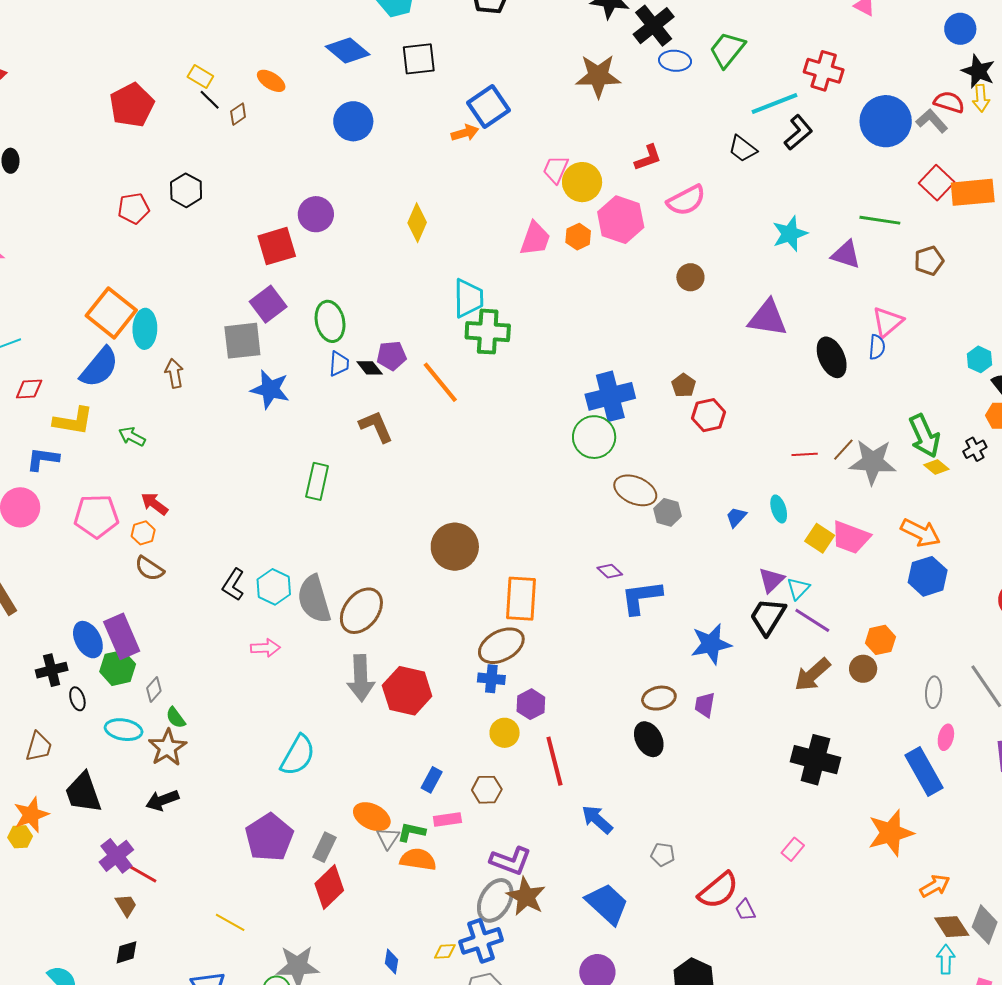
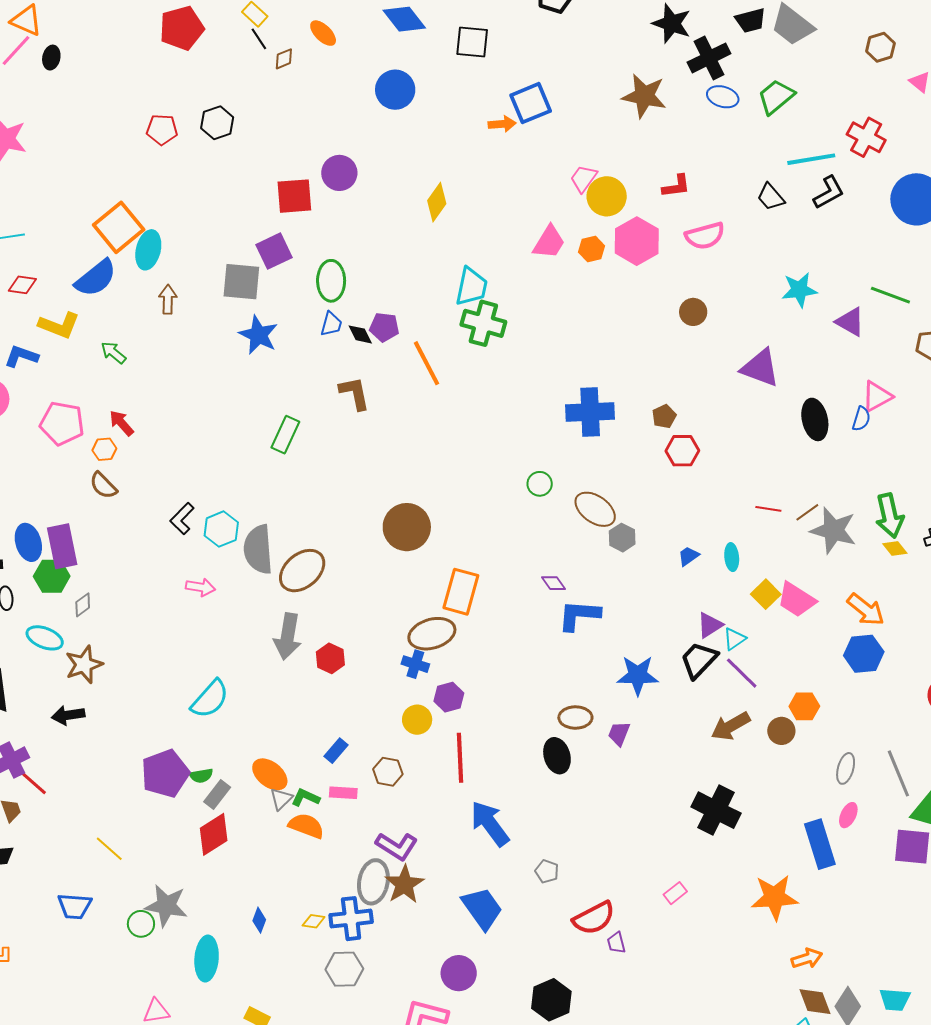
green circle: (594, 437) -> (540, 484), moved, size x0.6
red hexagon: (407, 691) -> (330, 658), size x0.6
green semicircle: (176, 718) -> (201, 776), moved, turned -75
blue arrow: (597, 819) -> (490, 824), size x1.4
gray ellipse: (495, 900) -> (373, 882), turned -30

